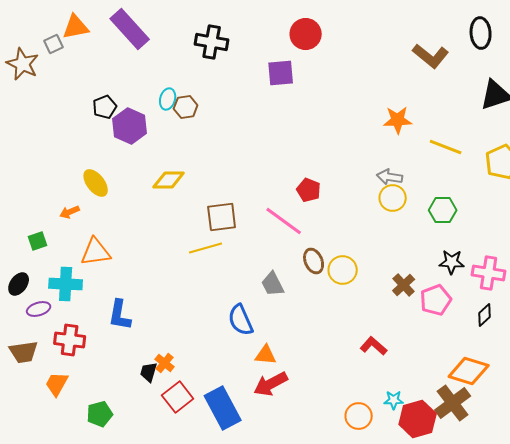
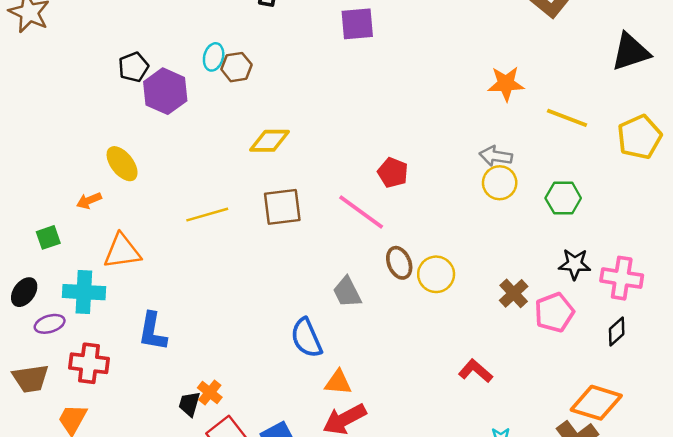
yellow diamond: (169, 180) -> (270, 141), moved
yellow line: (206, 248) -> (207, 215), moved

